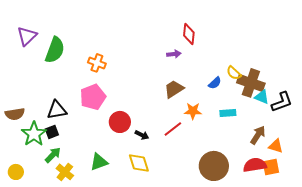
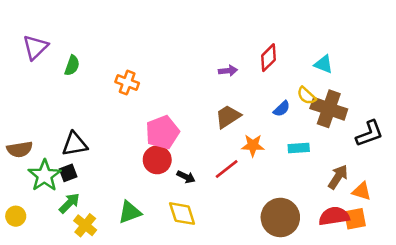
red diamond: (189, 34) -> (269, 58), moved, turned 40
green semicircle: (55, 50) -> (72, 66), size x0.6
pink pentagon: (93, 97) -> (162, 132), moved
cyan triangle: (262, 97) -> (324, 64), moved
yellow circle: (16, 172) -> (16, 216), moved

